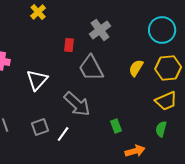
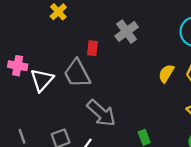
gray trapezoid: (91, 68) -> (77, 73), moved
white triangle: (37, 80) -> (42, 80), moved

